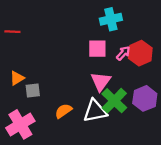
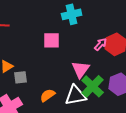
cyan cross: (111, 19) -> (72, 14), moved
pink square: (97, 49) -> (52, 40), moved

